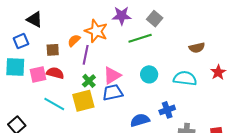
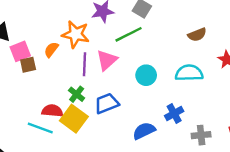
purple line: (86, 55) -> (85, 64), moved
red semicircle: (55, 73) -> (52, 111), moved
pink square: (38, 75) -> (20, 51), moved
pink triangle: (112, 75) -> (107, 60), moved
yellow square: (83, 101) -> (74, 119), turned -30

